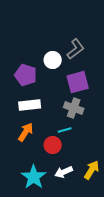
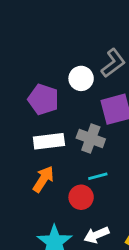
gray cross: (74, 108) -> (91, 139), moved

